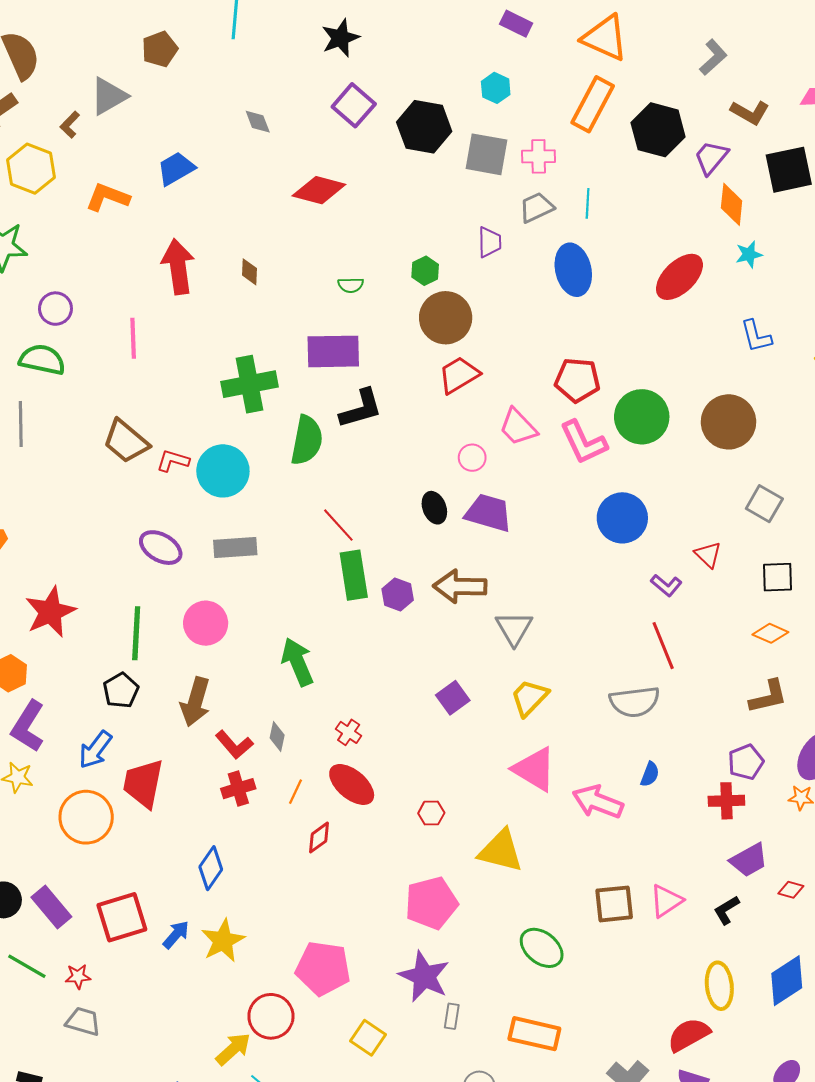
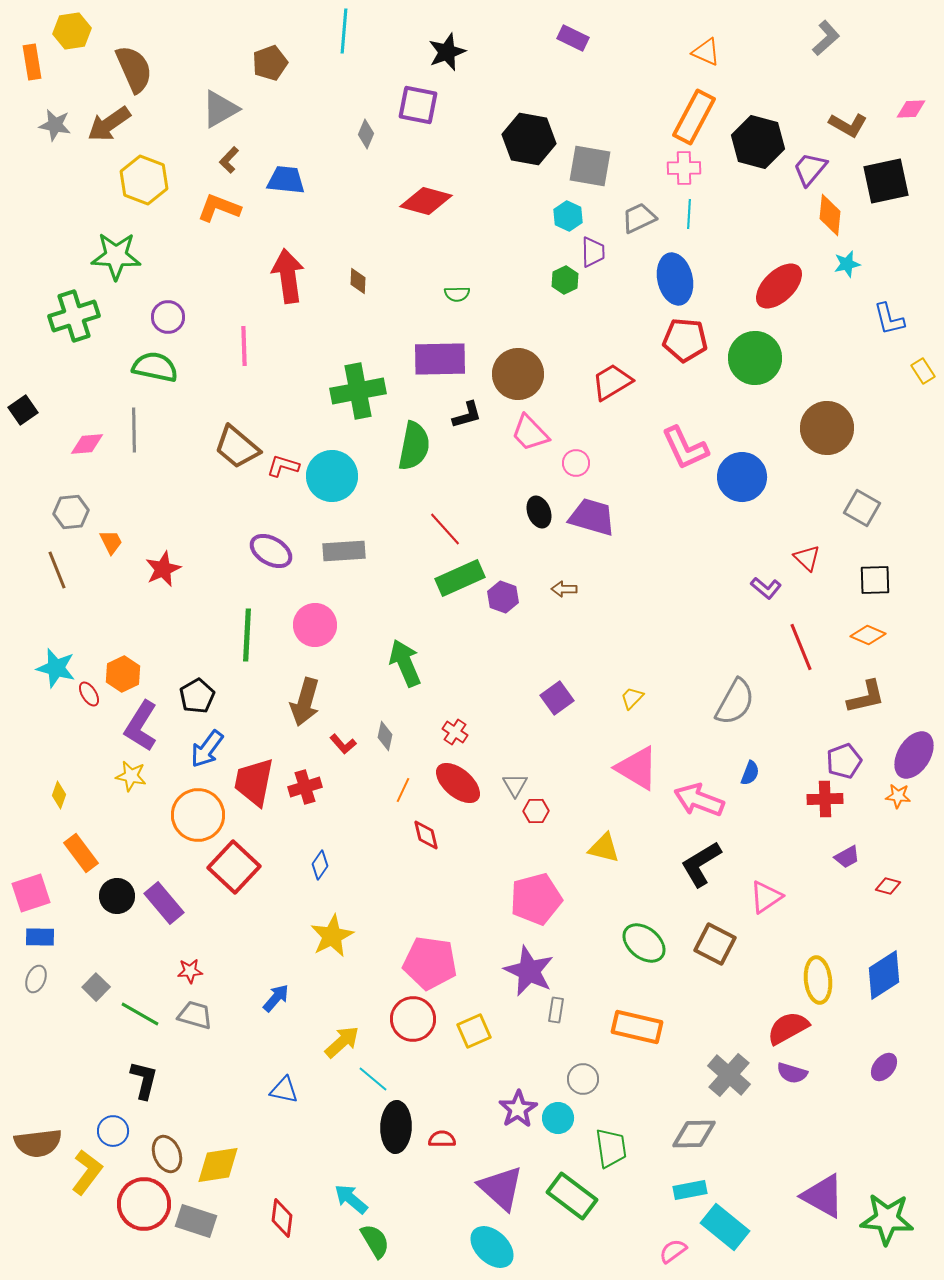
purple rectangle: (516, 24) -> (573, 38), moved
orange triangle: (605, 38) -> (706, 52), size x0.6
gray L-shape: (713, 57) -> (826, 38), moved
cyan hexagon: (496, 88) -> (568, 216), moved
purple square: (354, 105) -> (418, 105), moved, turned -30
gray diamond: (258, 122) -> (366, 134), turned 44
brown L-shape: (70, 125) -> (229, 160), moved
pink cross: (539, 156) -> (684, 168), moved
blue trapezoid: (176, 169) -> (286, 180), turned 36
green hexagon: (425, 271) -> (565, 280), moved
brown circle: (446, 318) -> (518, 374), moved
blue L-shape: (756, 336) -> (889, 319), moved
red trapezoid: (459, 375) -> (612, 382), moved
red pentagon: (577, 380) -> (685, 340), moved
black L-shape: (361, 409) -> (467, 415), size x0.7
green circle: (642, 417) -> (755, 358), moved
pink trapezoid: (518, 427) -> (530, 433), moved
blue circle: (622, 518) -> (742, 477), moved
green rectangle: (354, 575) -> (460, 578), turned 75
brown arrow: (460, 586) -> (564, 589), size x0.5
red star: (50, 612) -> (163, 569), moved, size x0.7
gray triangle: (514, 628) -> (515, 785), moved, size x0.7
red line: (663, 646) -> (801, 647), moved
black pentagon: (121, 691) -> (197, 696), moved
yellow trapezoid: (529, 698) -> (632, 698), size x0.6
gray semicircle: (635, 702) -> (735, 702), turned -54
red L-shape: (234, 745) -> (343, 744), size x0.7
red cross: (238, 789) -> (305, 787), moved
red diamond: (319, 838) -> (426, 835), turned -68
yellow triangle: (501, 851) -> (604, 848), size x0.7
purple trapezoid: (749, 860) -> (847, 857), size x0.7
blue diamond: (211, 868) -> (320, 865), size x0.7
brown square: (614, 904) -> (715, 944), moved, turned 33
black L-shape: (726, 910) -> (701, 864), moved, size x1.6
red square: (122, 917) -> (234, 867), moved, turned -30
blue arrow: (176, 935) -> (276, 998), moved
green line: (27, 966) -> (140, 1014), moved
red circle: (271, 1016) -> (413, 1019), moved
yellow square: (368, 1038) -> (474, 1031), turned 32

